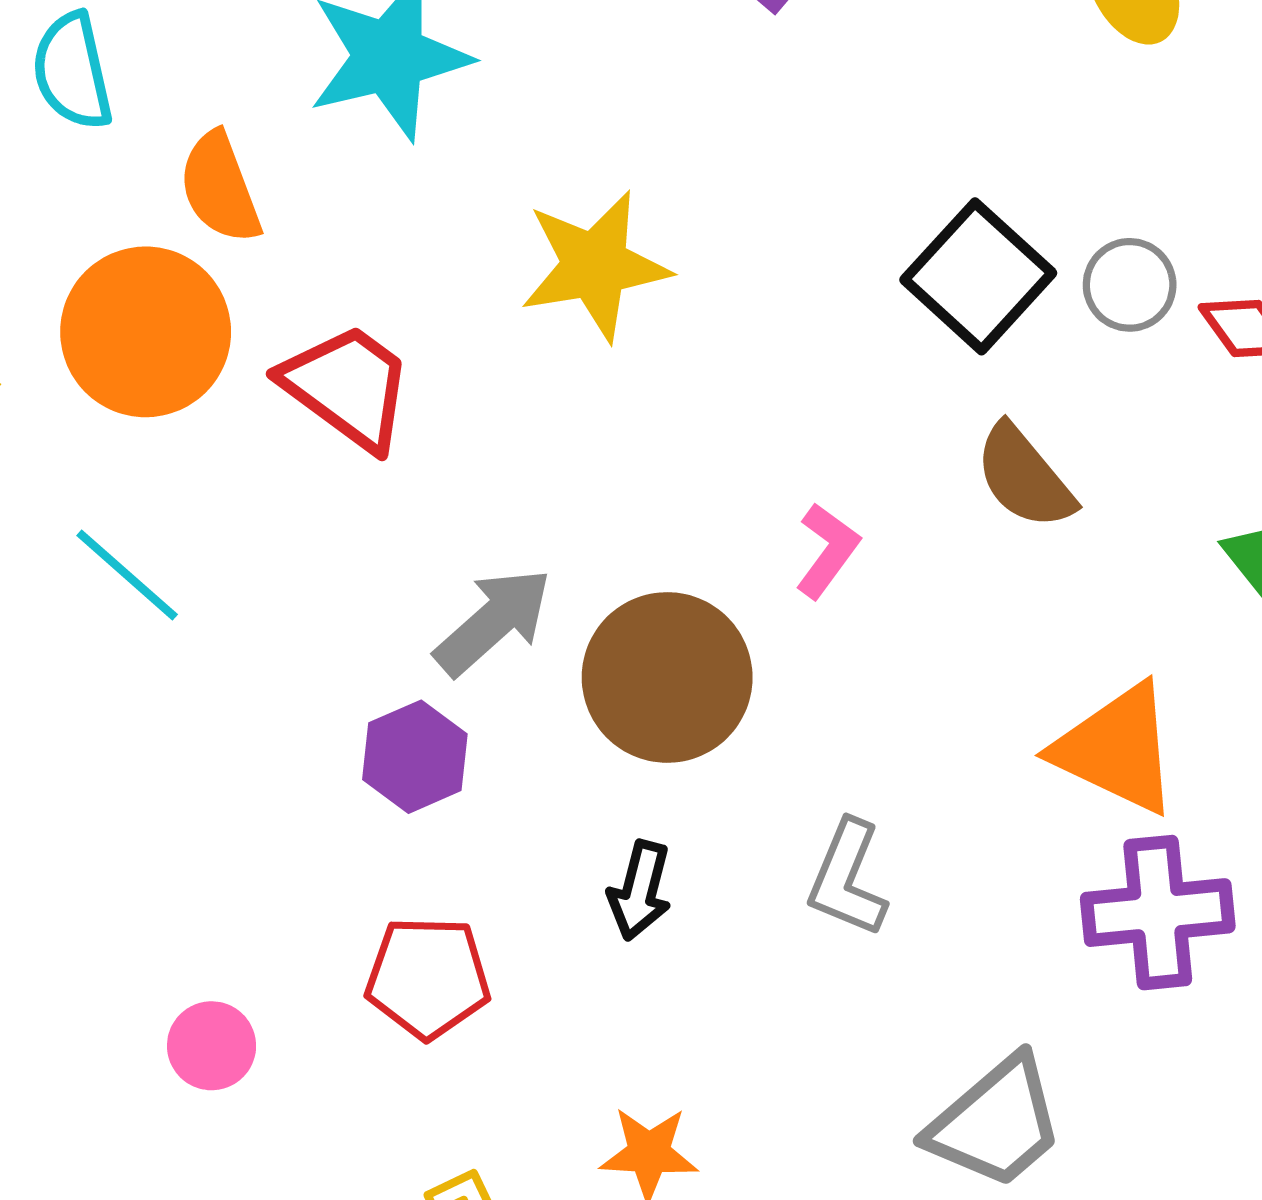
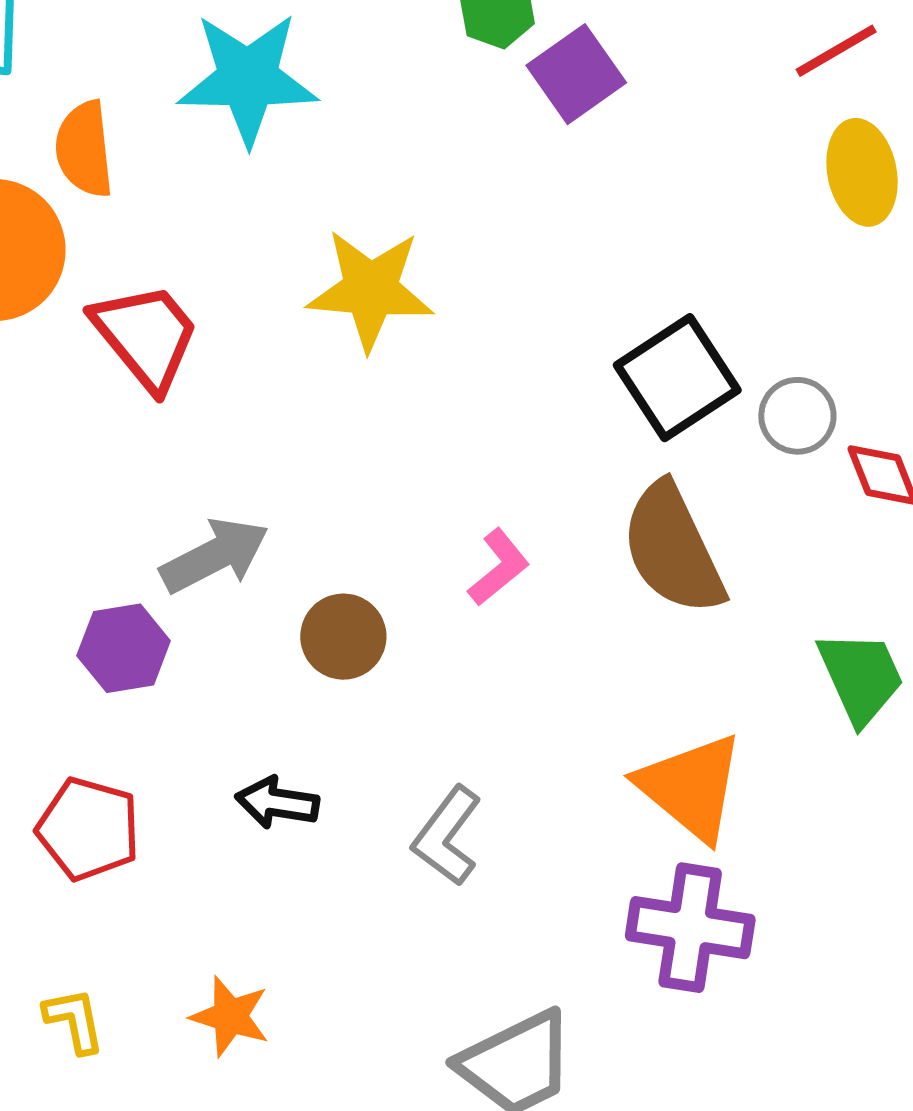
brown semicircle: (1024, 477) -> (673, 549), size x1.4
brown circle: (667, 677) -> (343, 637), size x0.6
black arrow: (640, 890) -> (277, 803), turned 70

